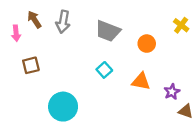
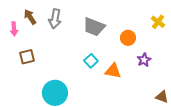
orange triangle: (141, 81) -> (113, 71), moved
purple star: (172, 92) -> (144, 60), moved

